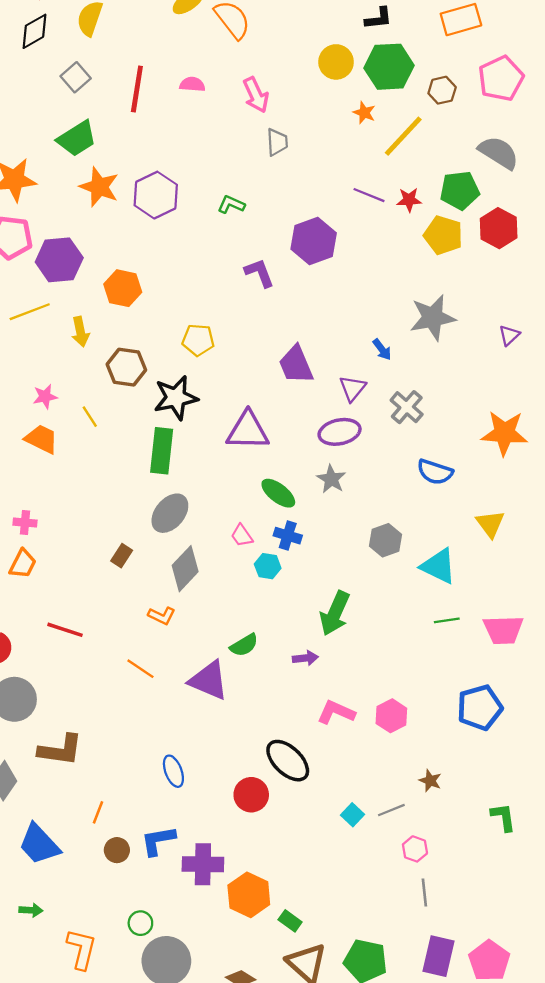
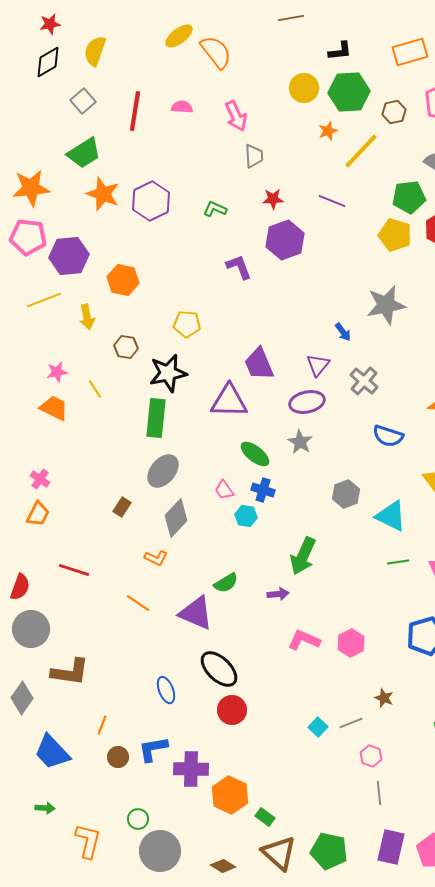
orange star: (364, 113) -> (328, 131), turned 30
red star: (409, 200) -> (273, 199), moved
purple trapezoid: (296, 365) -> (259, 364), moved
brown hexagon: (126, 367) -> (126, 347), size x0.7
pink cross: (25, 523) -> (40, 479), turned 30
black ellipse: (288, 761) -> (219, 669), moved

